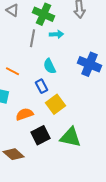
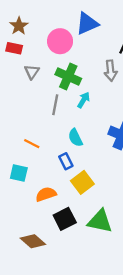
gray triangle: (13, 10) -> (32, 72), turned 32
cyan arrow: (57, 34) -> (84, 100), turned -56

